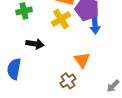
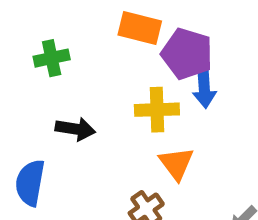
yellow cross: (61, 19) -> (157, 110), moved, turned 30

